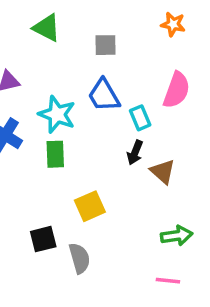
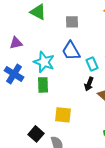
yellow square: (90, 206) -> (63, 115), turned 30
black square: (43, 239) -> (36, 134), turned -35

